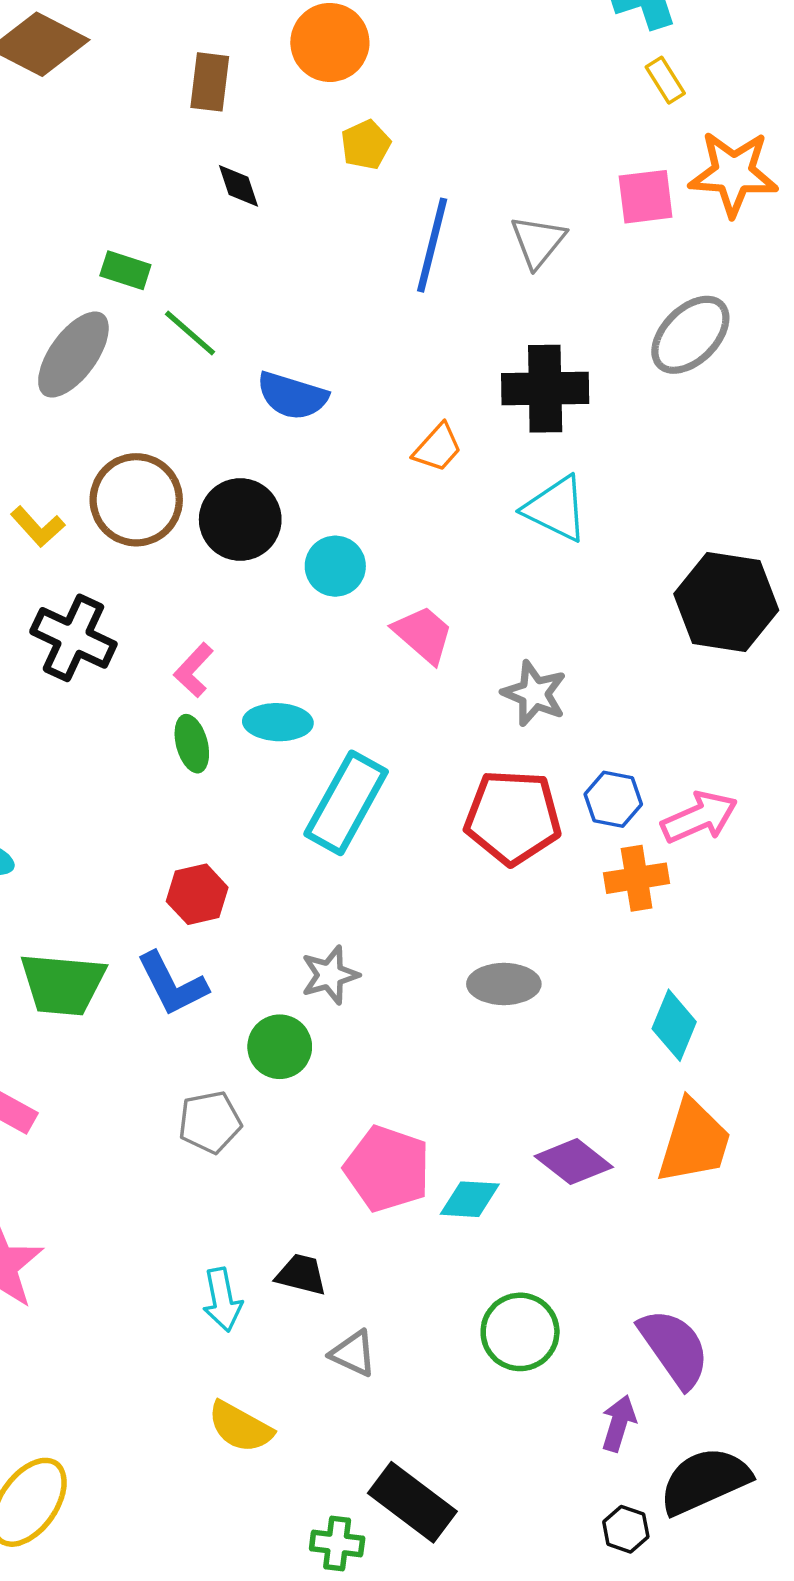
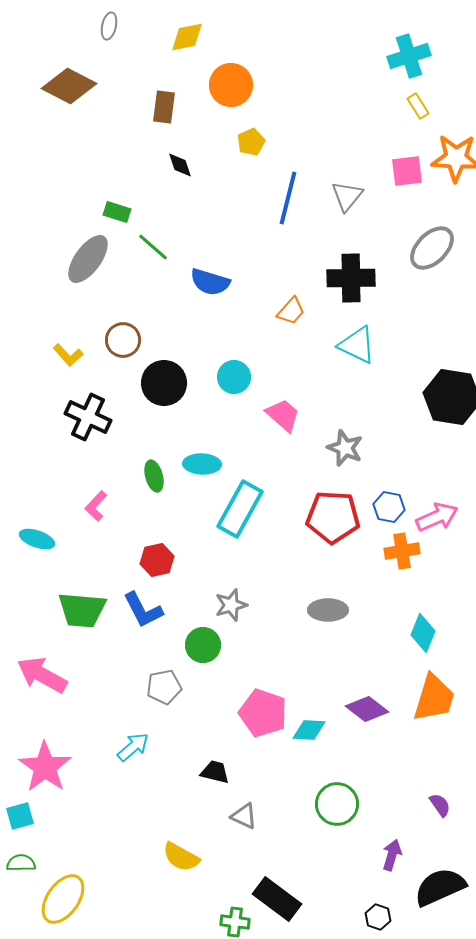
brown circle: (136, 500) -> (123, 340), size x0.7
black circle: (240, 519) -> (164, 383), moved
pink L-shape: (194, 670) -> (96, 506), moved
cyan arrow: (222, 1300) -> (133, 747), moved, turned -120
purple semicircle: (674, 1348) -> (440, 805), moved, size x0.5
black hexagon: (626, 1529) -> (378, 917), moved

